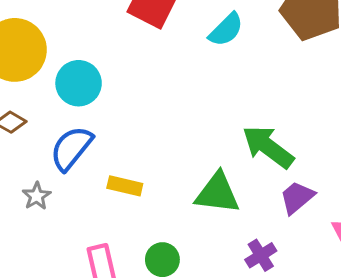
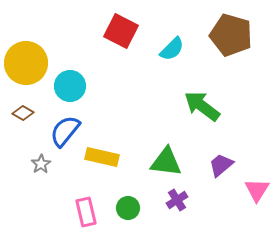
green arrow: (268, 147) -> (202, 106), moved
yellow rectangle: (125, 186) -> (102, 157), size x1.4
purple cross: (261, 255) -> (177, 200), moved

